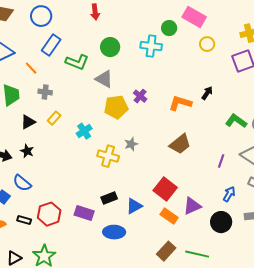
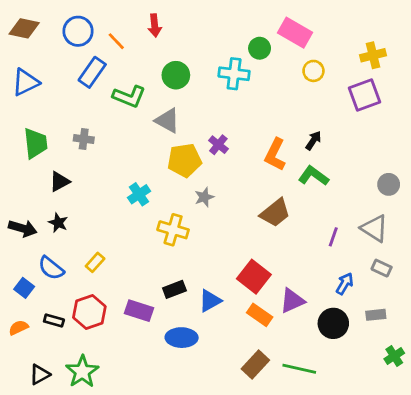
orange line: (31, 68) -> (116, 41), moved
orange L-shape: (180, 103) -> (275, 155), turned -80
yellow rectangle: (54, 118) -> (95, 262), moved
green L-shape: (236, 121) -> (313, 176), moved
gray star: (131, 144) -> (204, 197), moved

